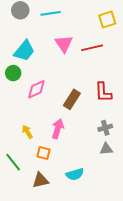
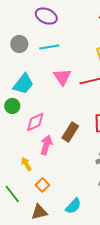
pink arrow: (58, 129) -> (46, 145), moved
orange square: (44, 153) -> (42, 185), turned 32
cyan semicircle: (75, 174) -> (73, 206), turned -30

